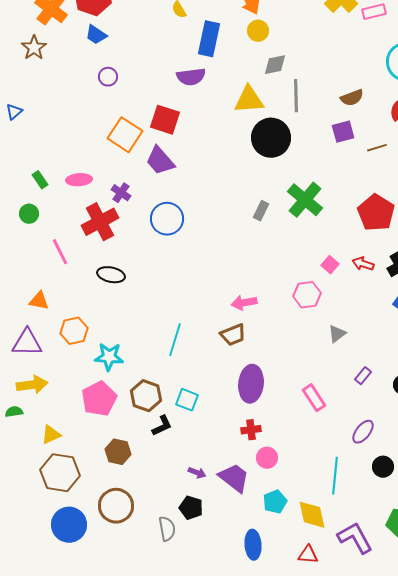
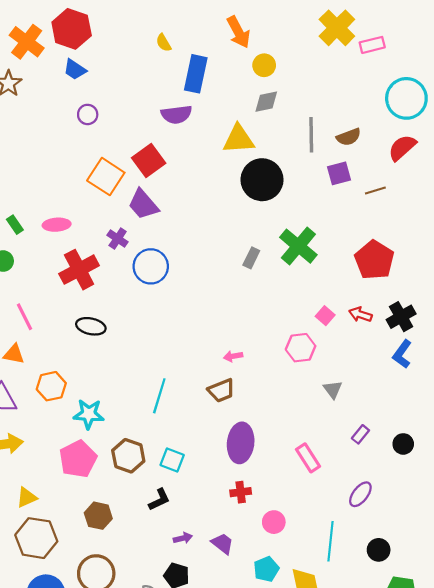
yellow circle: (258, 31) -> (264, 65), moved
gray line: (296, 96) -> (311, 135), moved
red square: (165, 120) -> (149, 160), turned 36
purple cross: (121, 193) -> (118, 239), moved
pink line: (60, 252) -> (25, 317), moved
pink arrow: (244, 303) -> (233, 356), size x0.7
gray triangle: (337, 334) -> (333, 389), turned -30
black L-shape: (162, 426) -> (159, 500), moved
pink circle: (267, 458) -> (274, 522), moved
black circle: (383, 467) -> (379, 550), moved
purple arrow: (197, 473) -> (183, 538), turned -36
purple trapezoid: (234, 478) -> (222, 543), size x0.7

